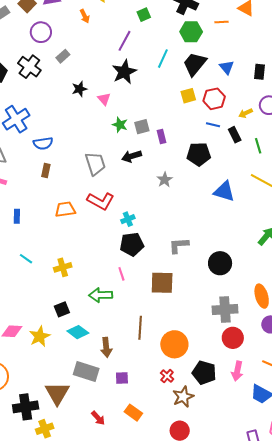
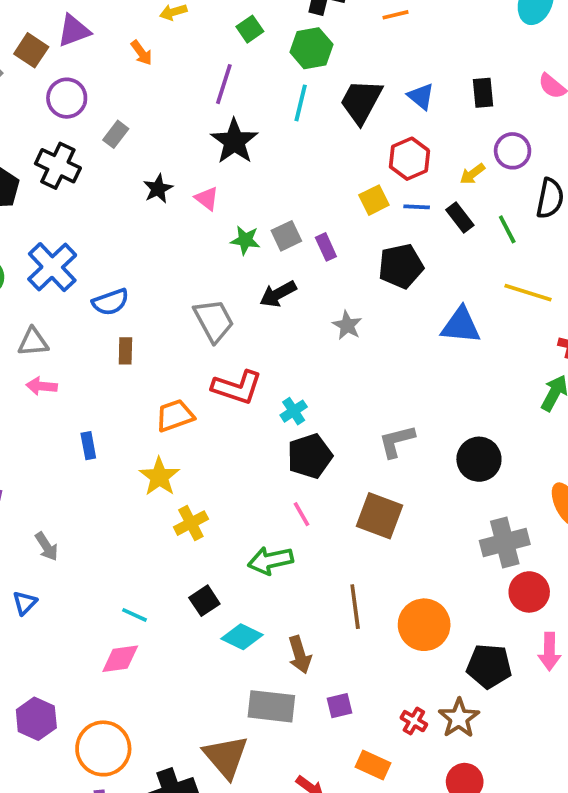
green hexagon: (191, 32) -> (311, 48), moved
yellow square: (188, 96) -> (374, 200), moved
cyan line: (26, 259) -> (135, 615), moved
brown square: (162, 283) -> (379, 516), turned 30
yellow star: (40, 336) -> (159, 477), moved
red cross: (167, 376) -> (414, 721), moved

